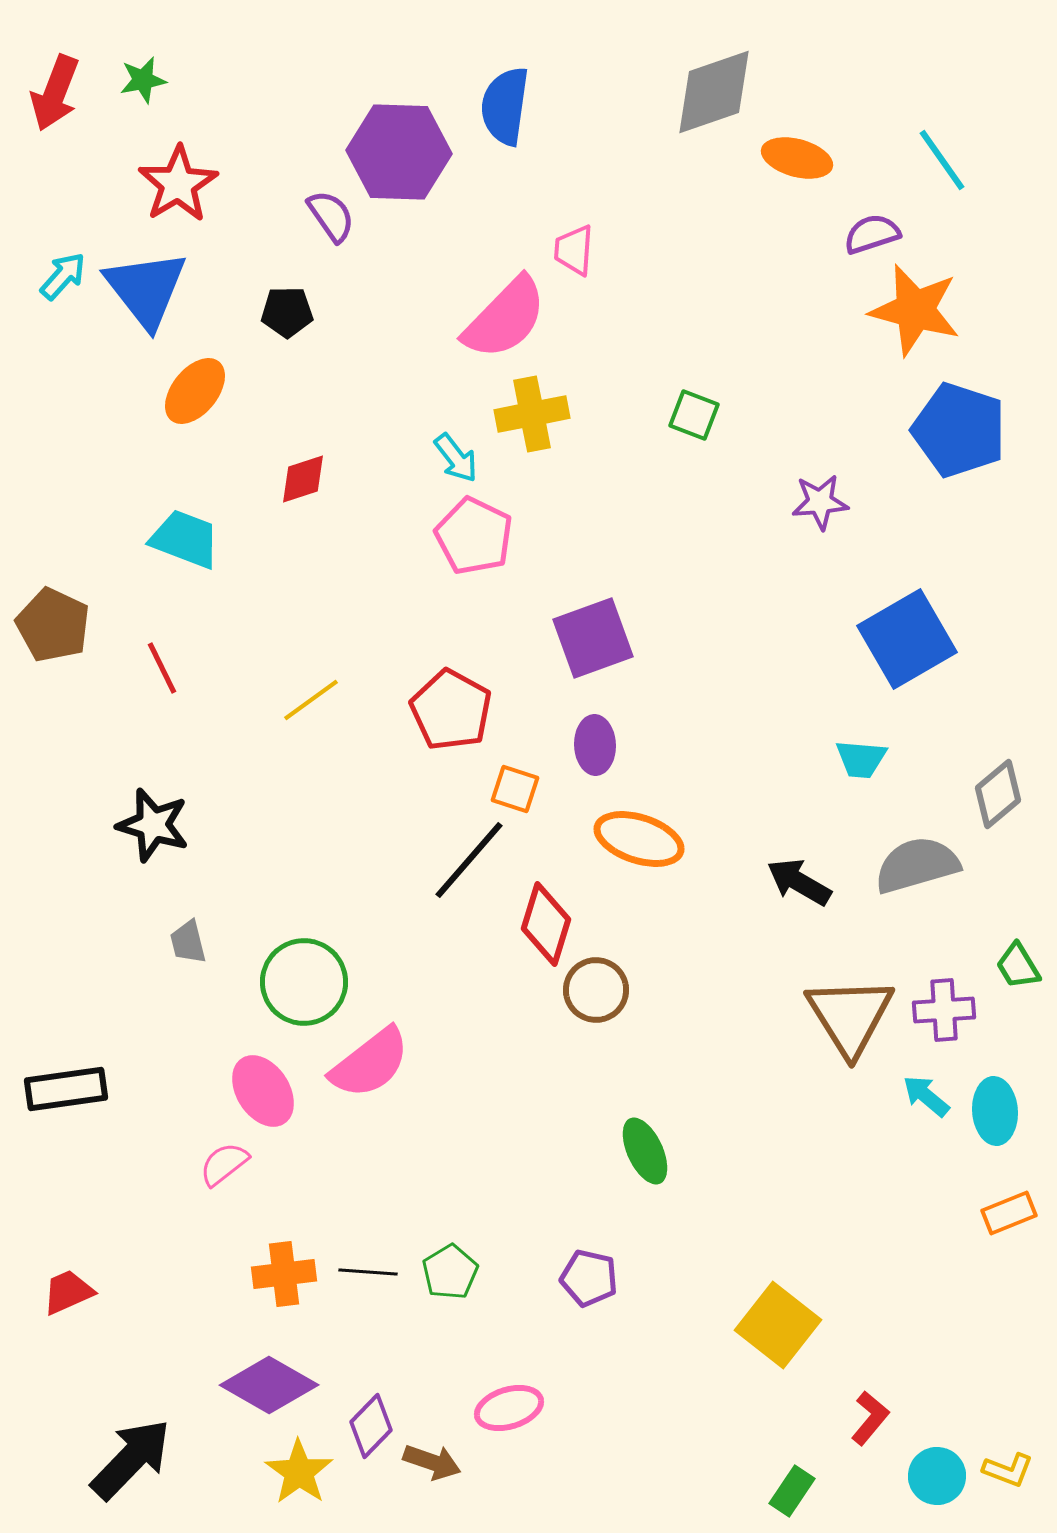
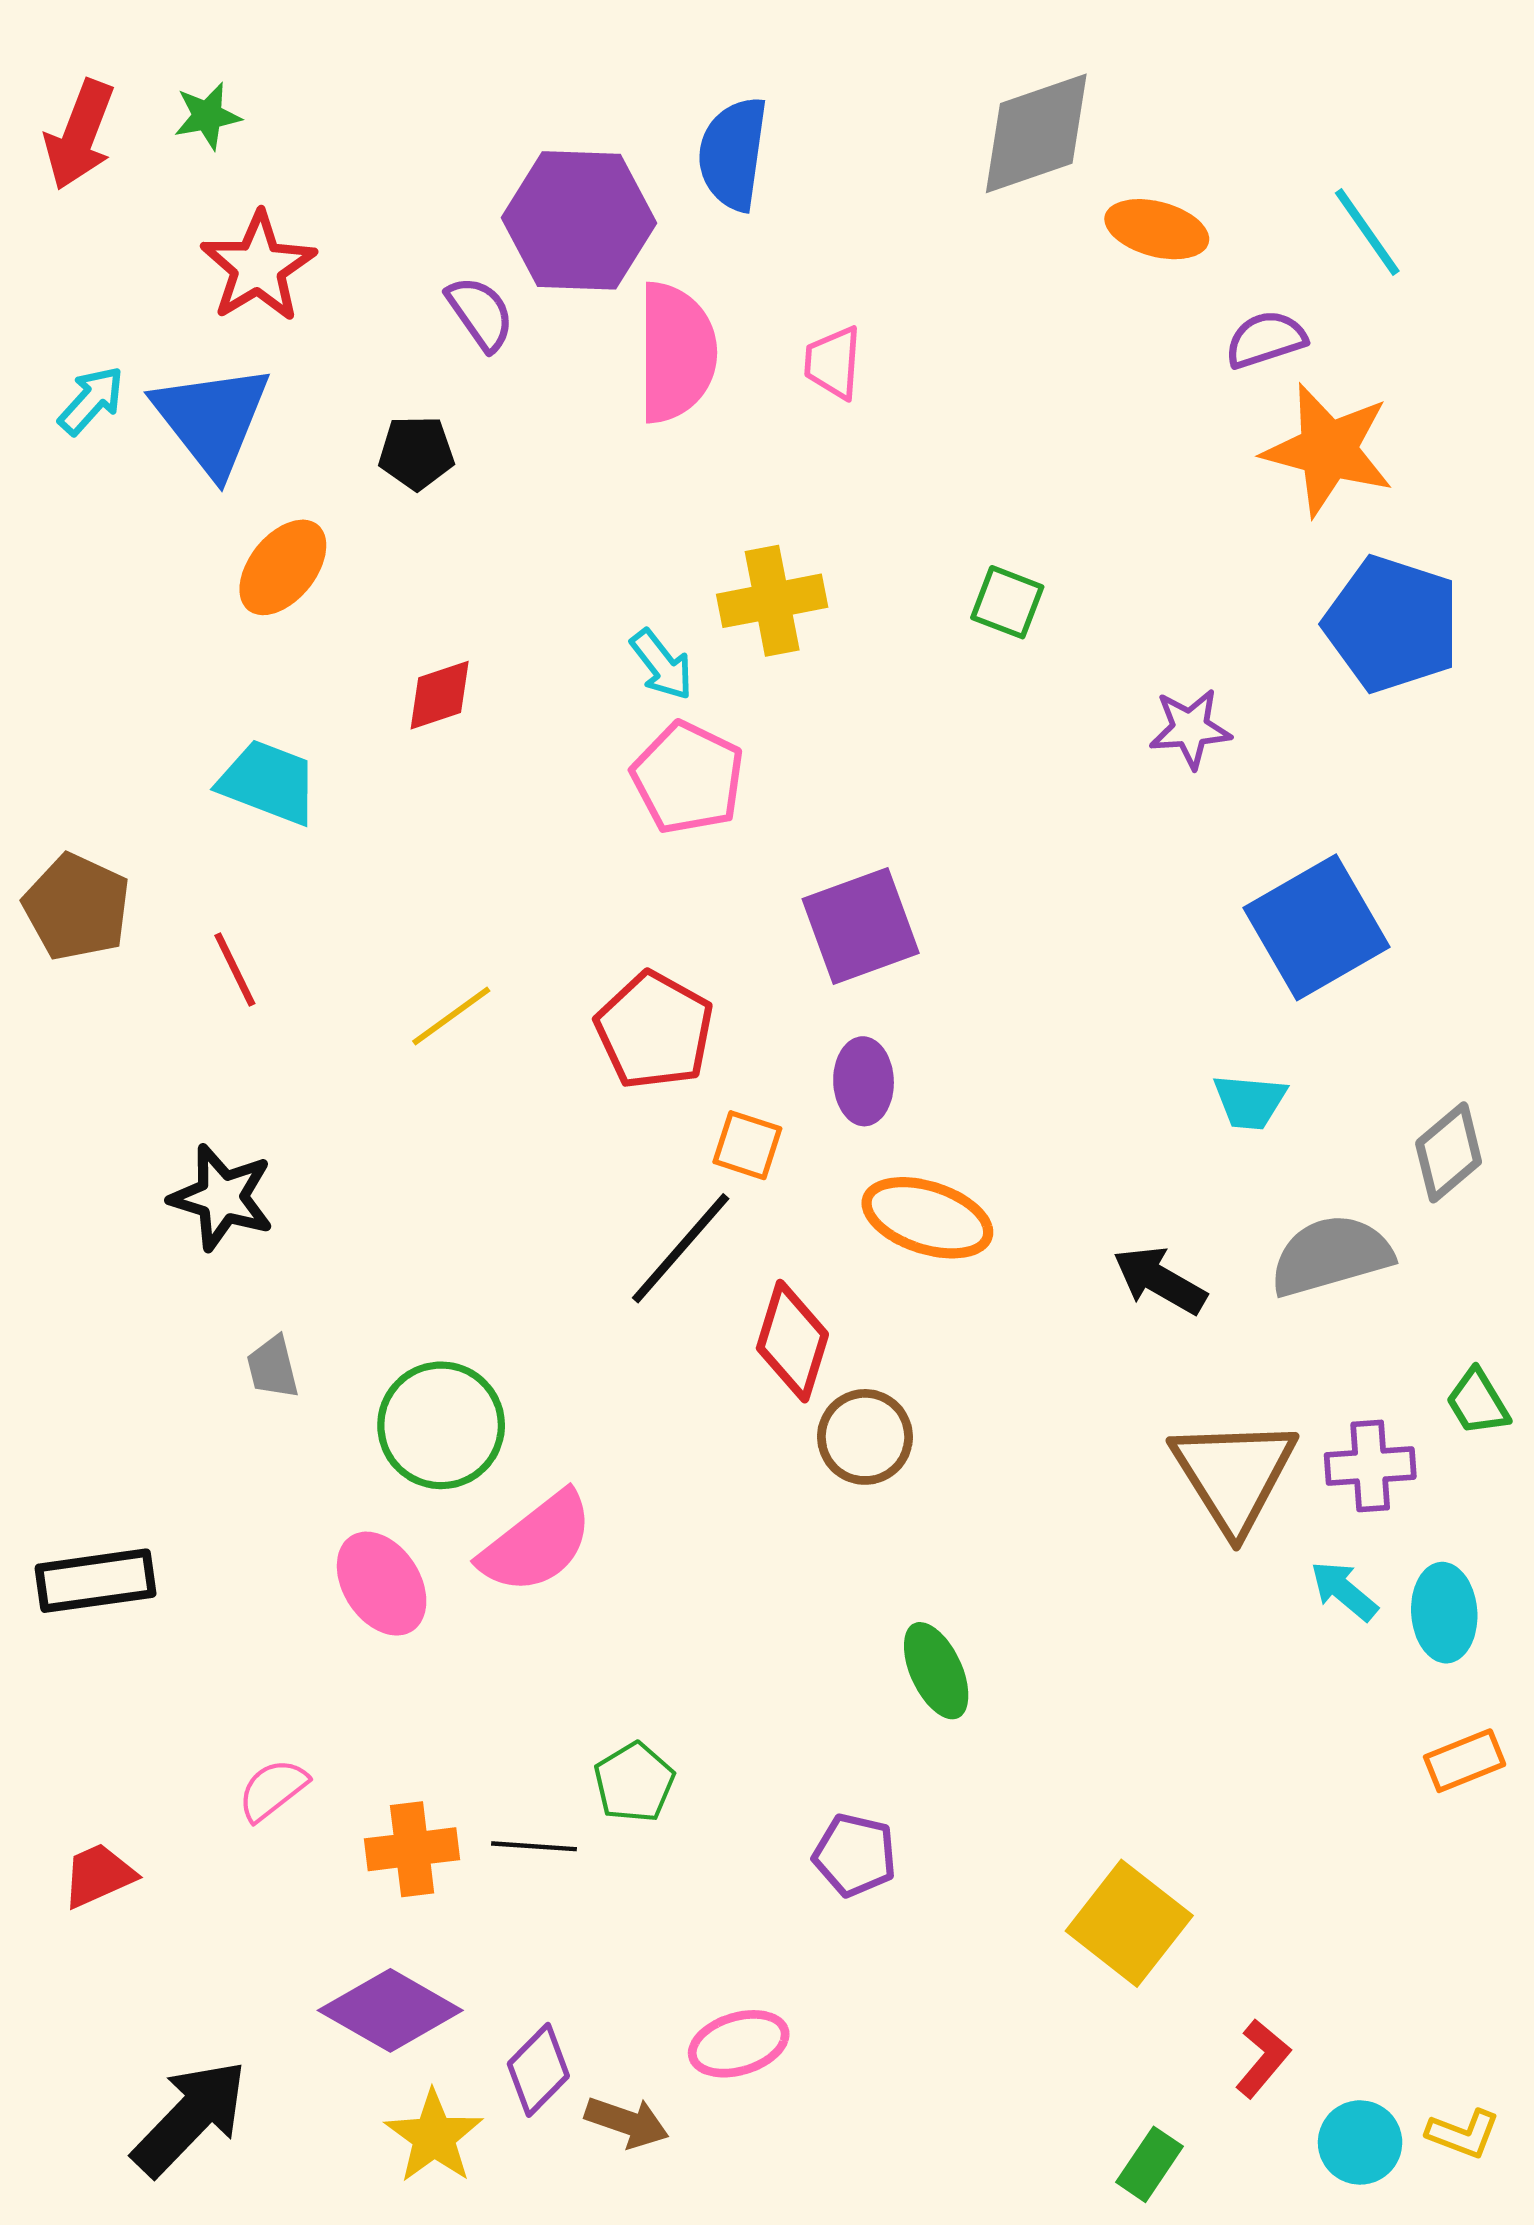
pink semicircle: (505, 318) -> (676, 353), moved, turned -44
pink semicircle: (224, 1164) -> (273, 1790), moved
green pentagon: (450, 1272) -> (634, 1782), moved

